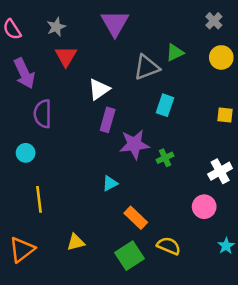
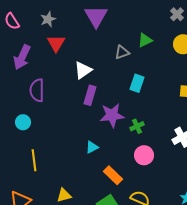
gray triangle: (147, 67) -> (122, 52), size x0.7
purple arrow: (24, 73) -> (22, 57), turned 50
pink circle: (204, 207) -> (144, 155), moved

